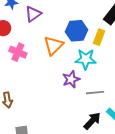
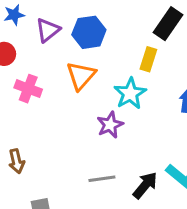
blue hexagon: (77, 31) -> (89, 32), moved
cyan star: (86, 59) -> (130, 93), turned -30
gray line: (95, 93) -> (102, 179), moved

